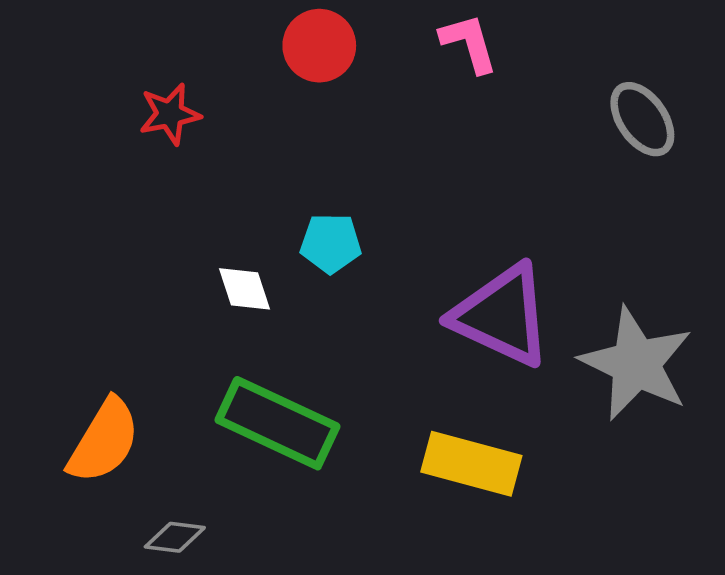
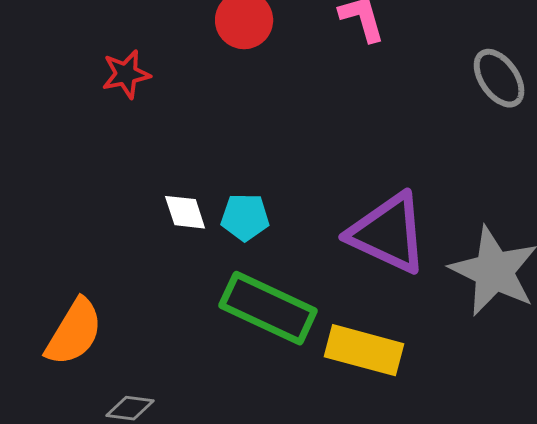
cyan pentagon: (331, 243) -> (245, 217), moved
green rectangle: (277, 423) -> (268, 308), moved

